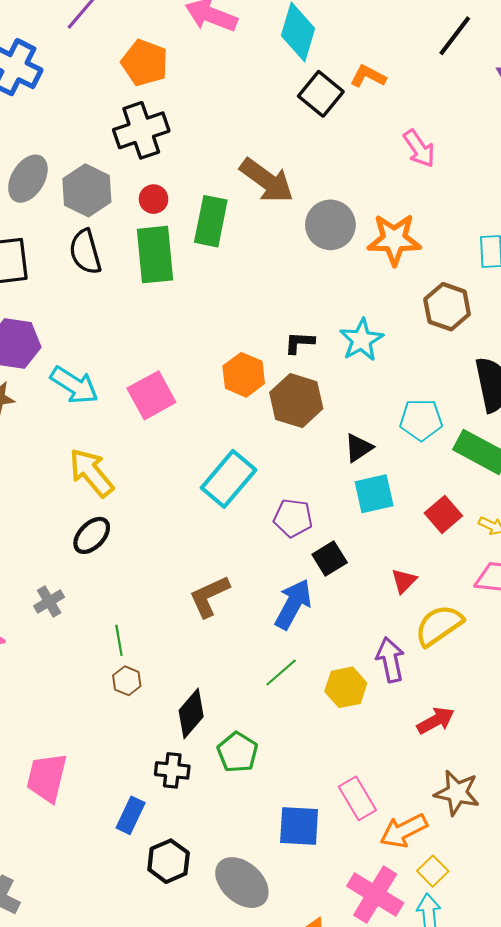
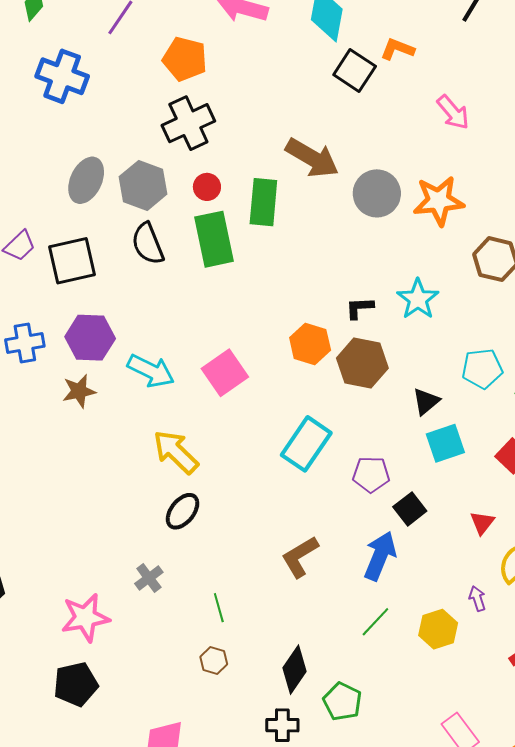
purple arrow: (390, 660) -> (477, 599), size x0.6
brown hexagon: (127, 681) -> (214, 661), moved

